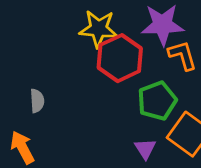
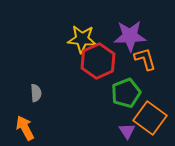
purple triangle: (145, 149) -> (127, 131), moved

